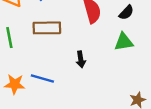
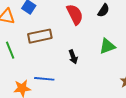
green triangle: (124, 42) -> (107, 46), moved

